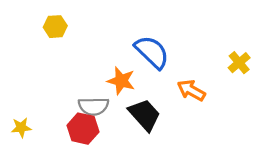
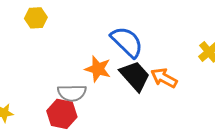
black trapezoid: (145, 115) -> (135, 76), moved

